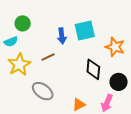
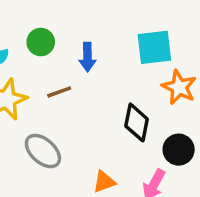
green circle: (23, 23) -> (41, 42), moved
cyan square: (85, 30) -> (154, 47), moved

